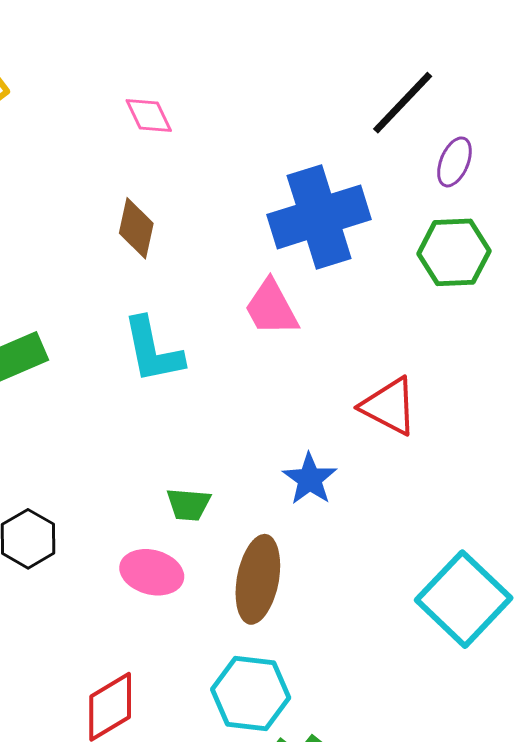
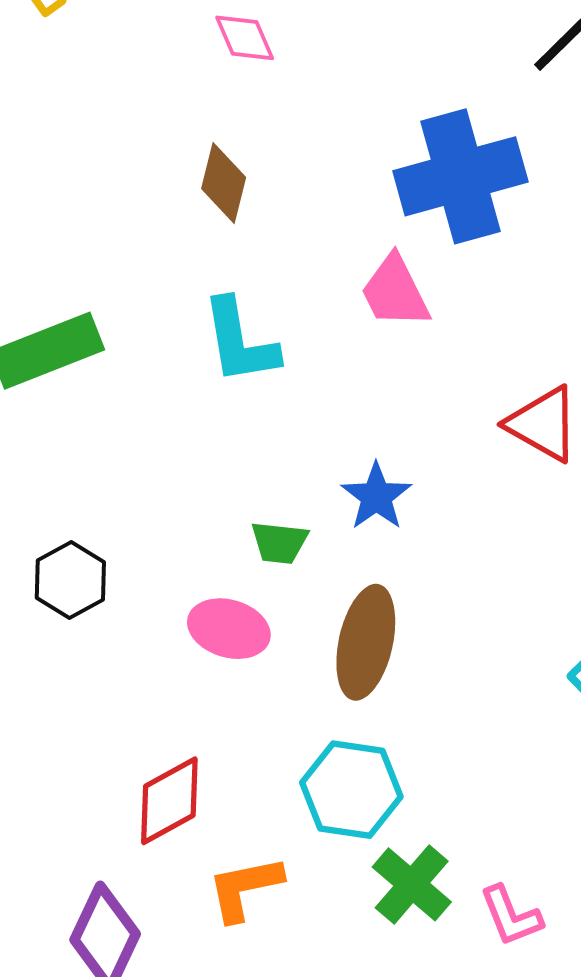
blue star: (310, 479) -> (376, 496), moved

